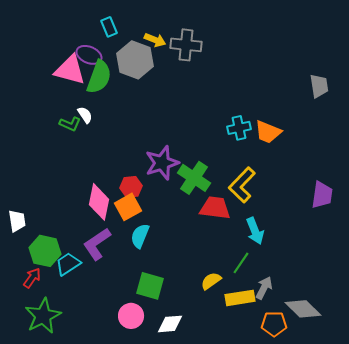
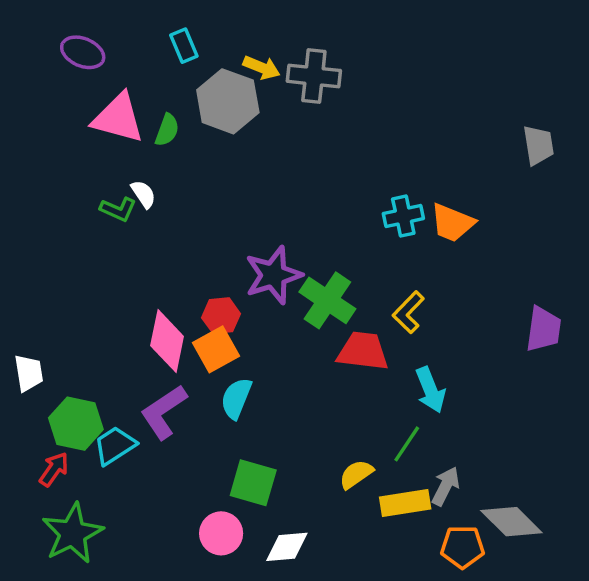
purple ellipse: (89, 55) -> (83, 52), moved
green semicircle: (99, 77) -> (167, 130), size x0.6
yellow L-shape: (242, 185) -> (408, 312), size x0.7

